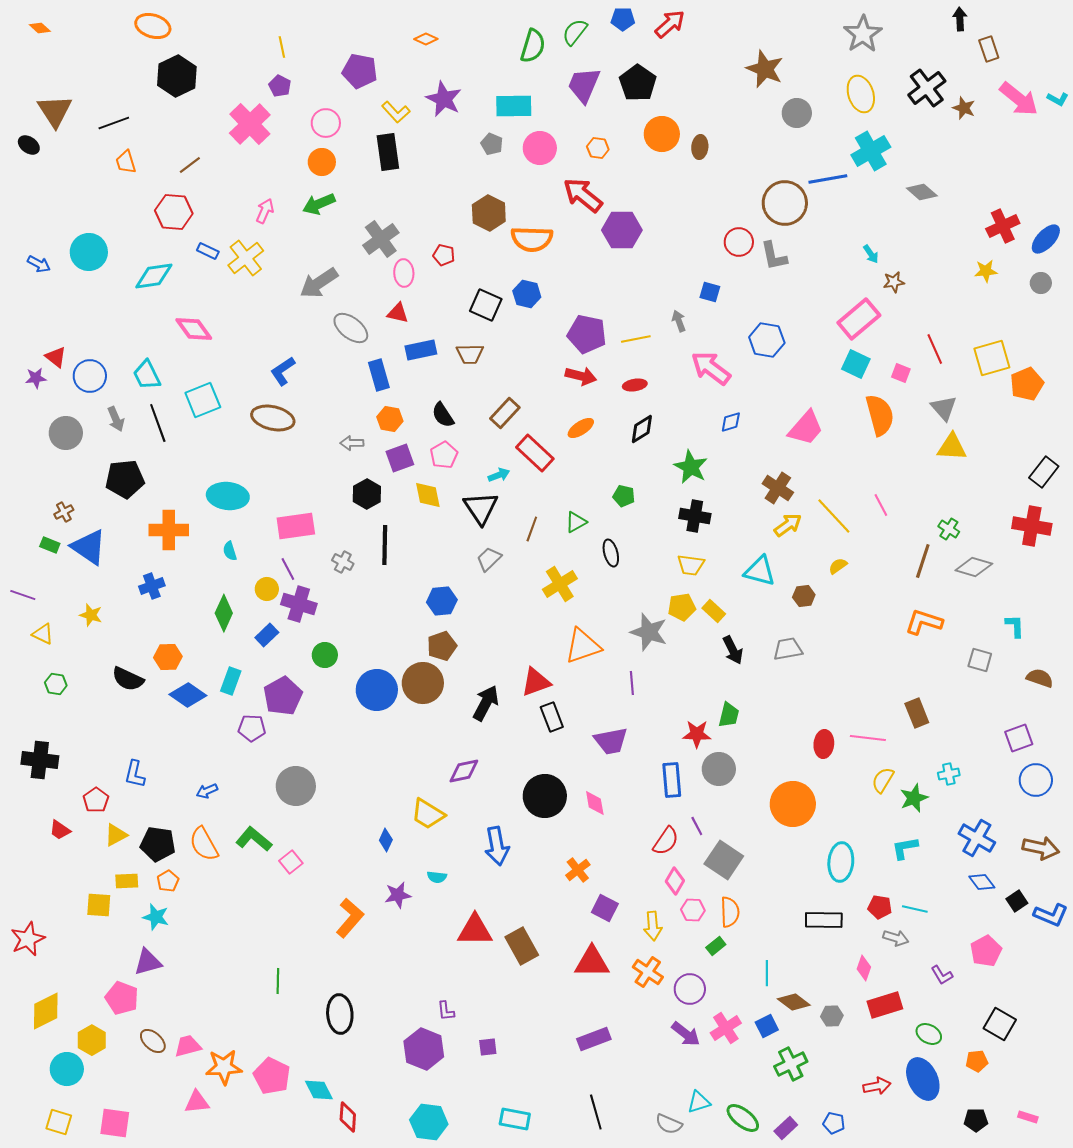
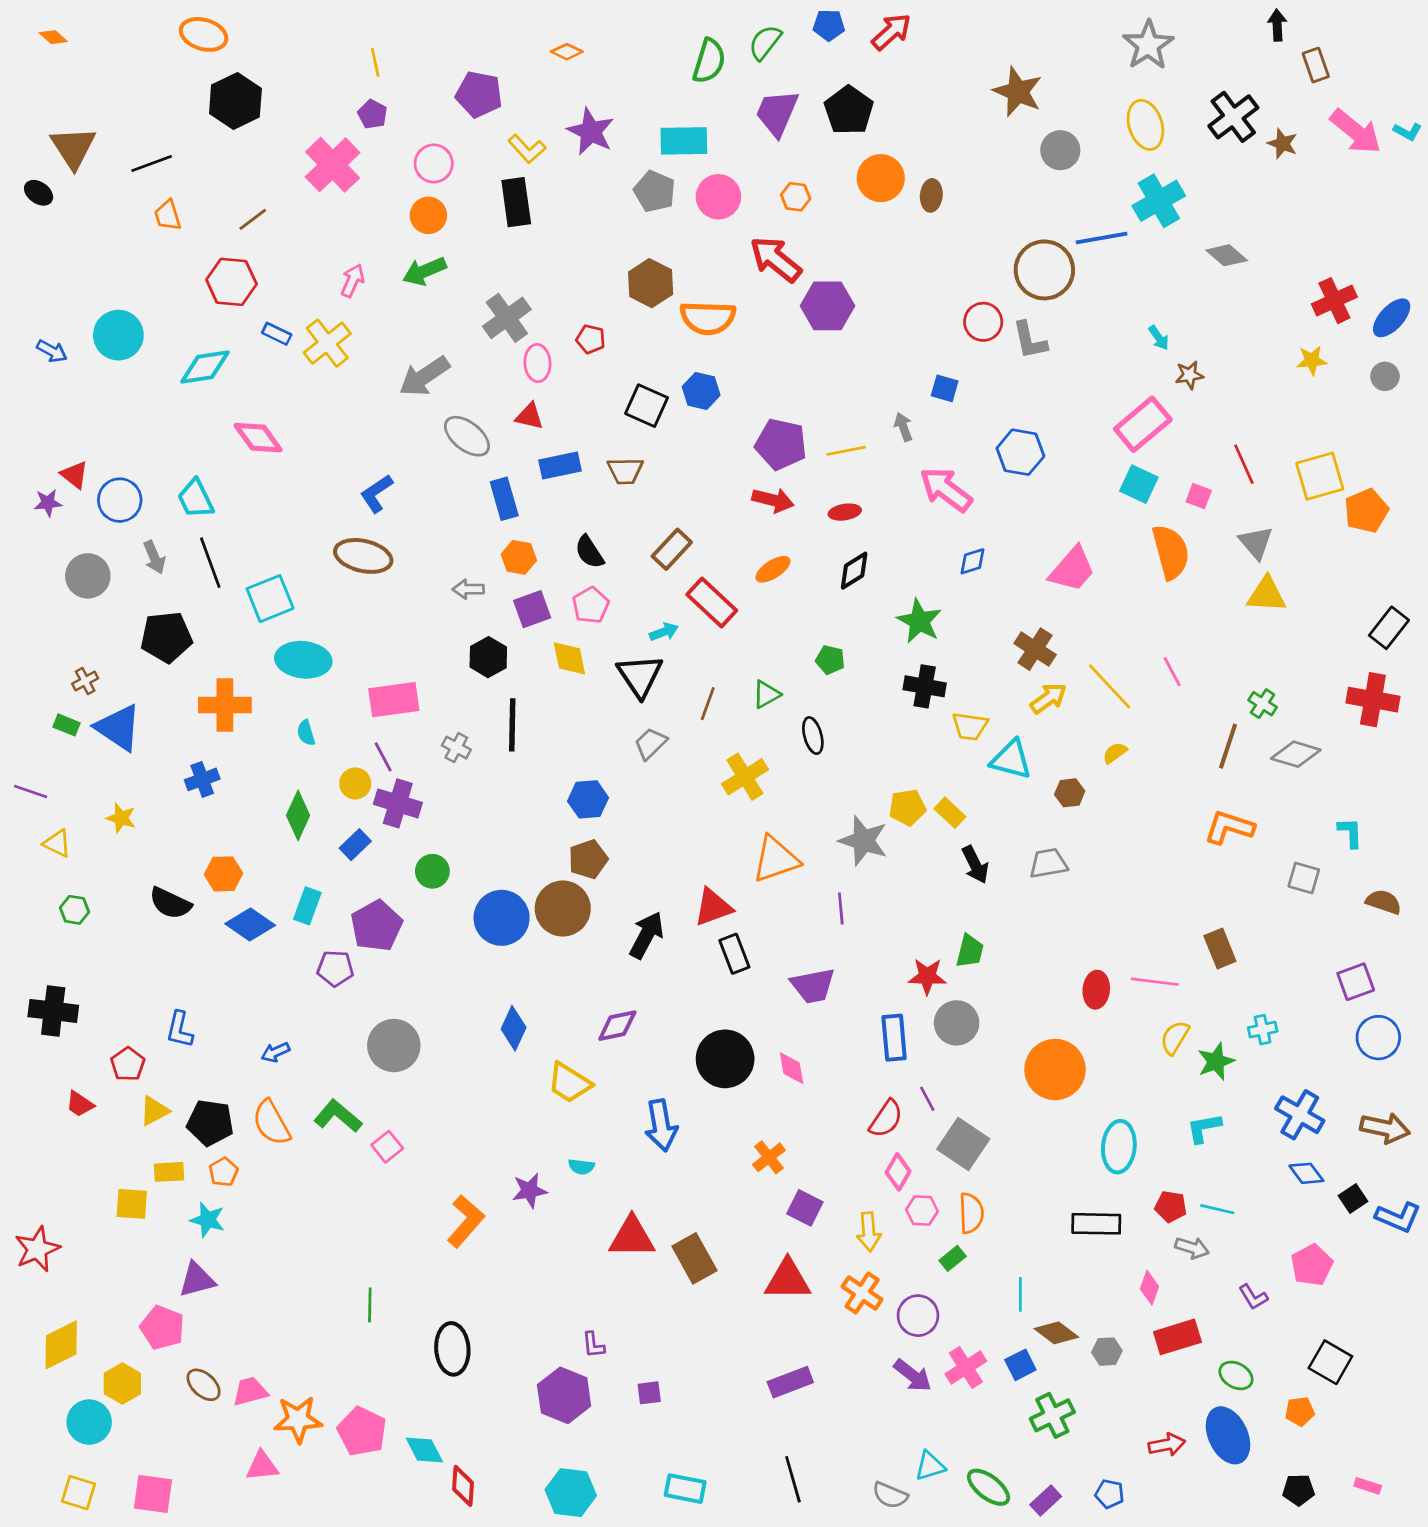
gray pentagon: (492, 144) -> (655, 191), size x1.4
cyan square: (203, 400) -> (270, 599), moved
yellow trapezoid: (691, 565) -> (970, 726), moved
blue diamond: (386, 840) -> (514, 1028), moved, size x1.4

